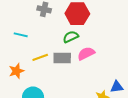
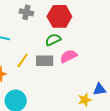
yellow line: (40, 57) -> (23, 60), turned -35

